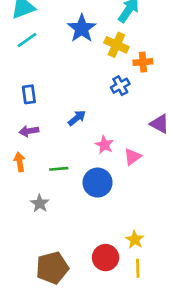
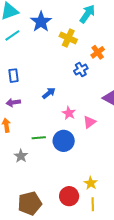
blue star: (82, 28) -> (41, 22), moved
yellow cross: (116, 45) -> (68, 38), moved
orange cross: (143, 62) -> (98, 52), turned -32
green line: (59, 169) -> (39, 138), moved

